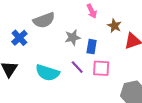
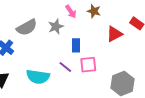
brown star: (114, 26) -> (94, 11), moved
gray star: (73, 37) -> (56, 27), moved

